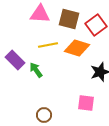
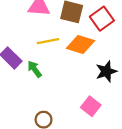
pink square: (86, 103) -> (91, 106), turned 30

